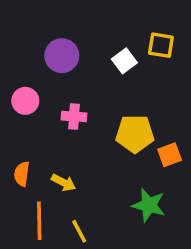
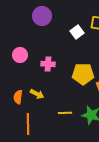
purple circle: (62, 56) -> (42, 16), moved
yellow arrow: (64, 183) -> (37, 94), moved
yellow line: (79, 231) -> (65, 113), moved, turned -64

